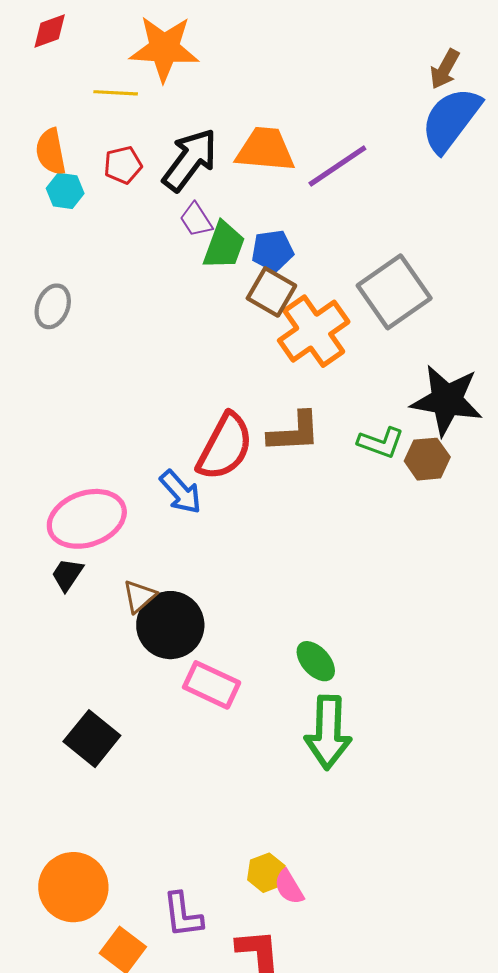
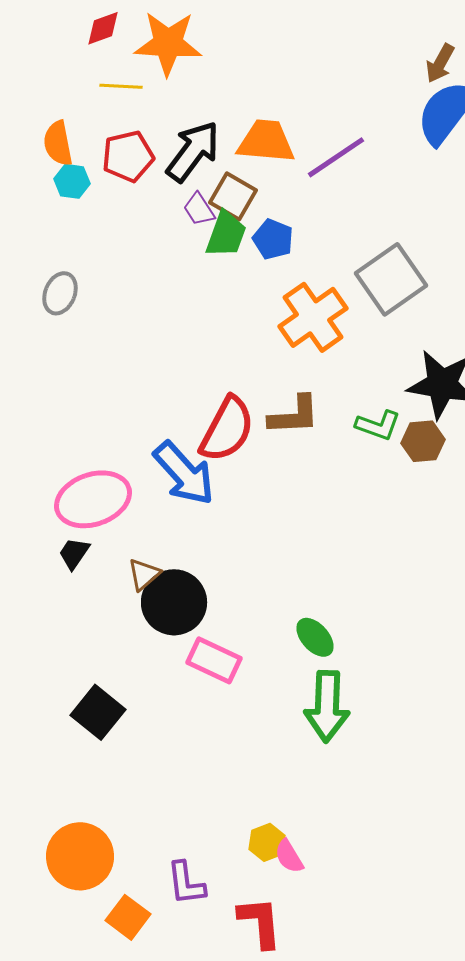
red diamond: (50, 31) -> (103, 28), moved
red pentagon: (123, 165) -> (128, 156), size x1.4
blue pentagon: (272, 251) -> (273, 239), turned 30
brown square: (271, 292) -> (233, 196), moved
blue arrow: (181, 492) -> (184, 473), size x1.5

